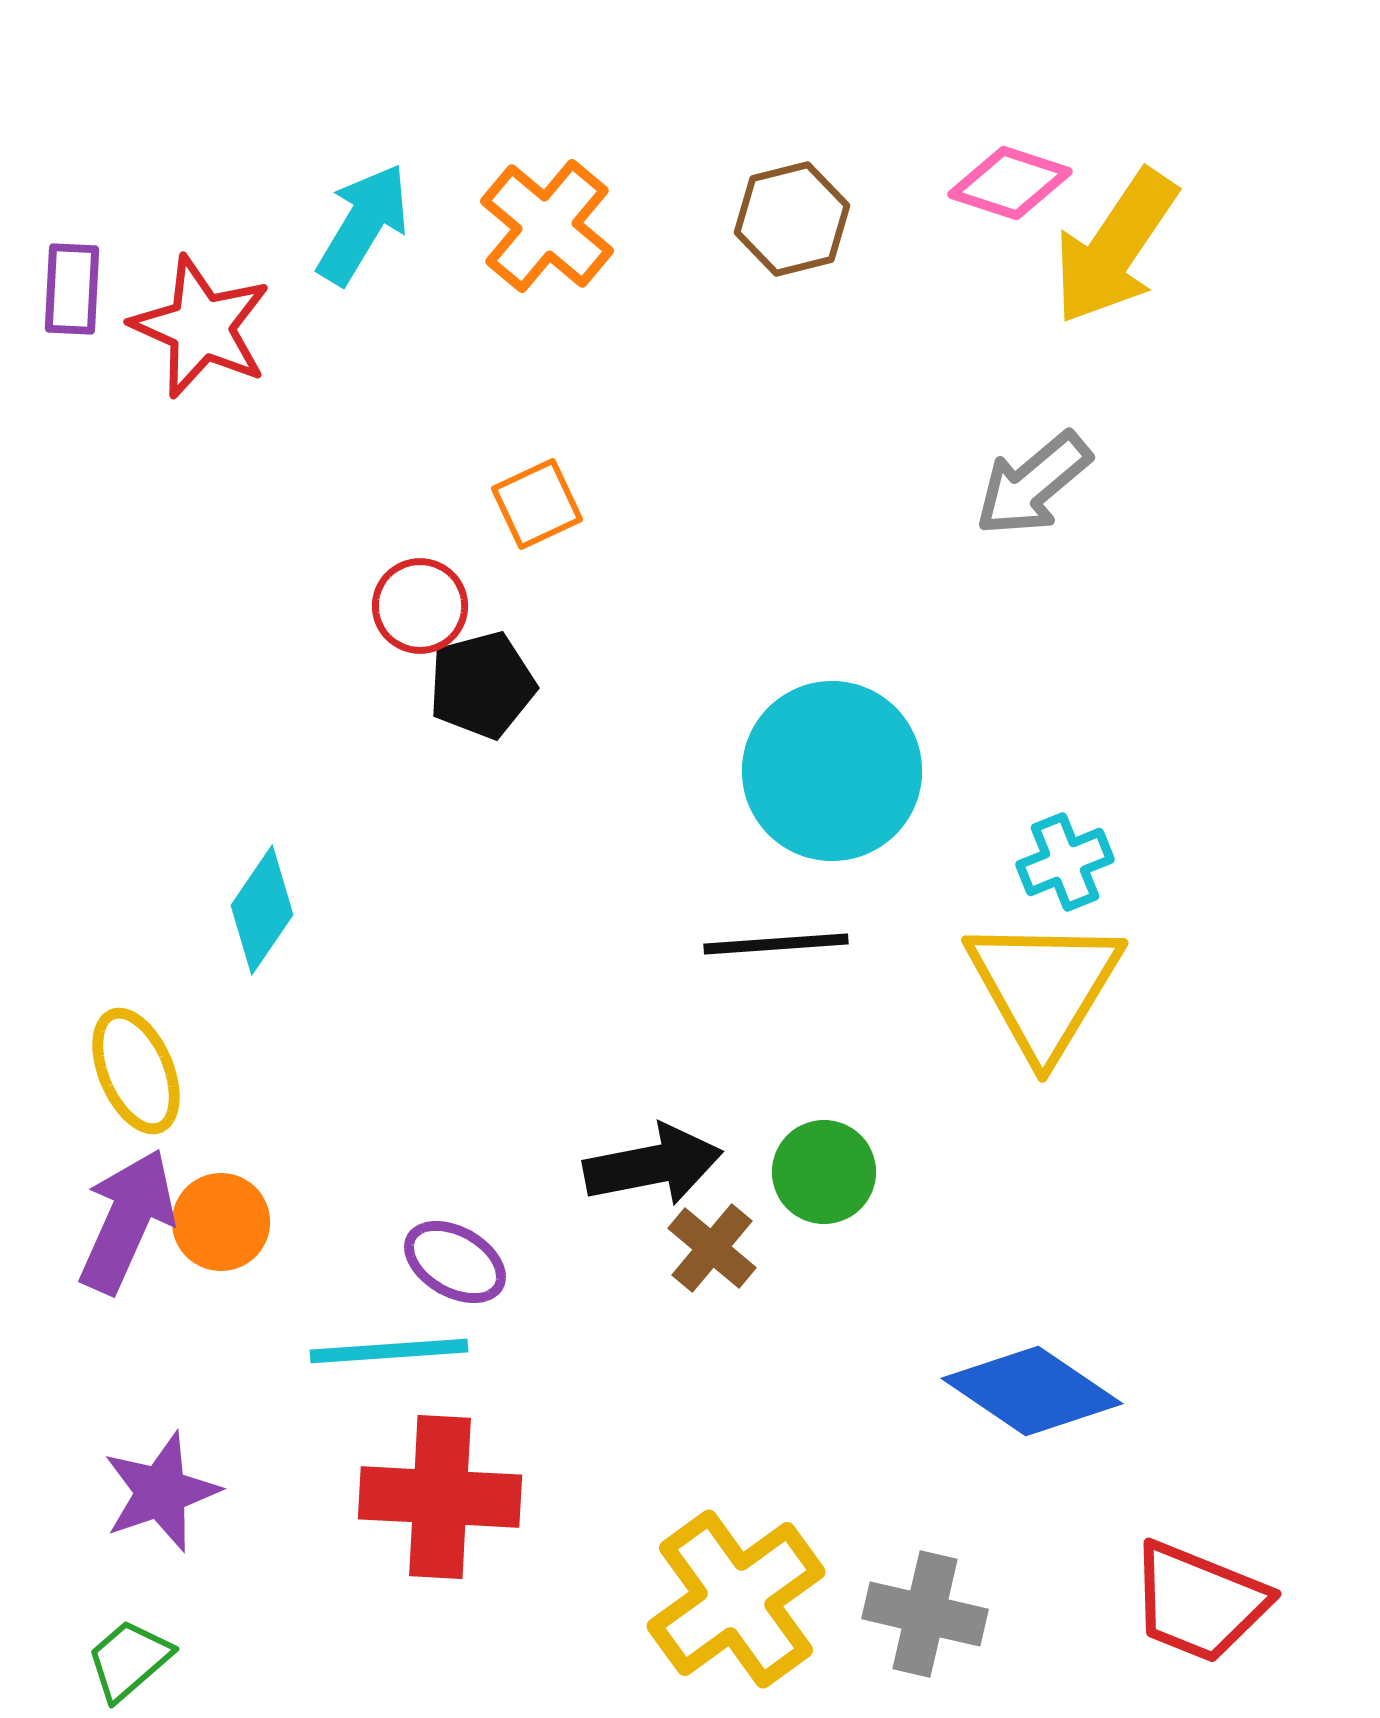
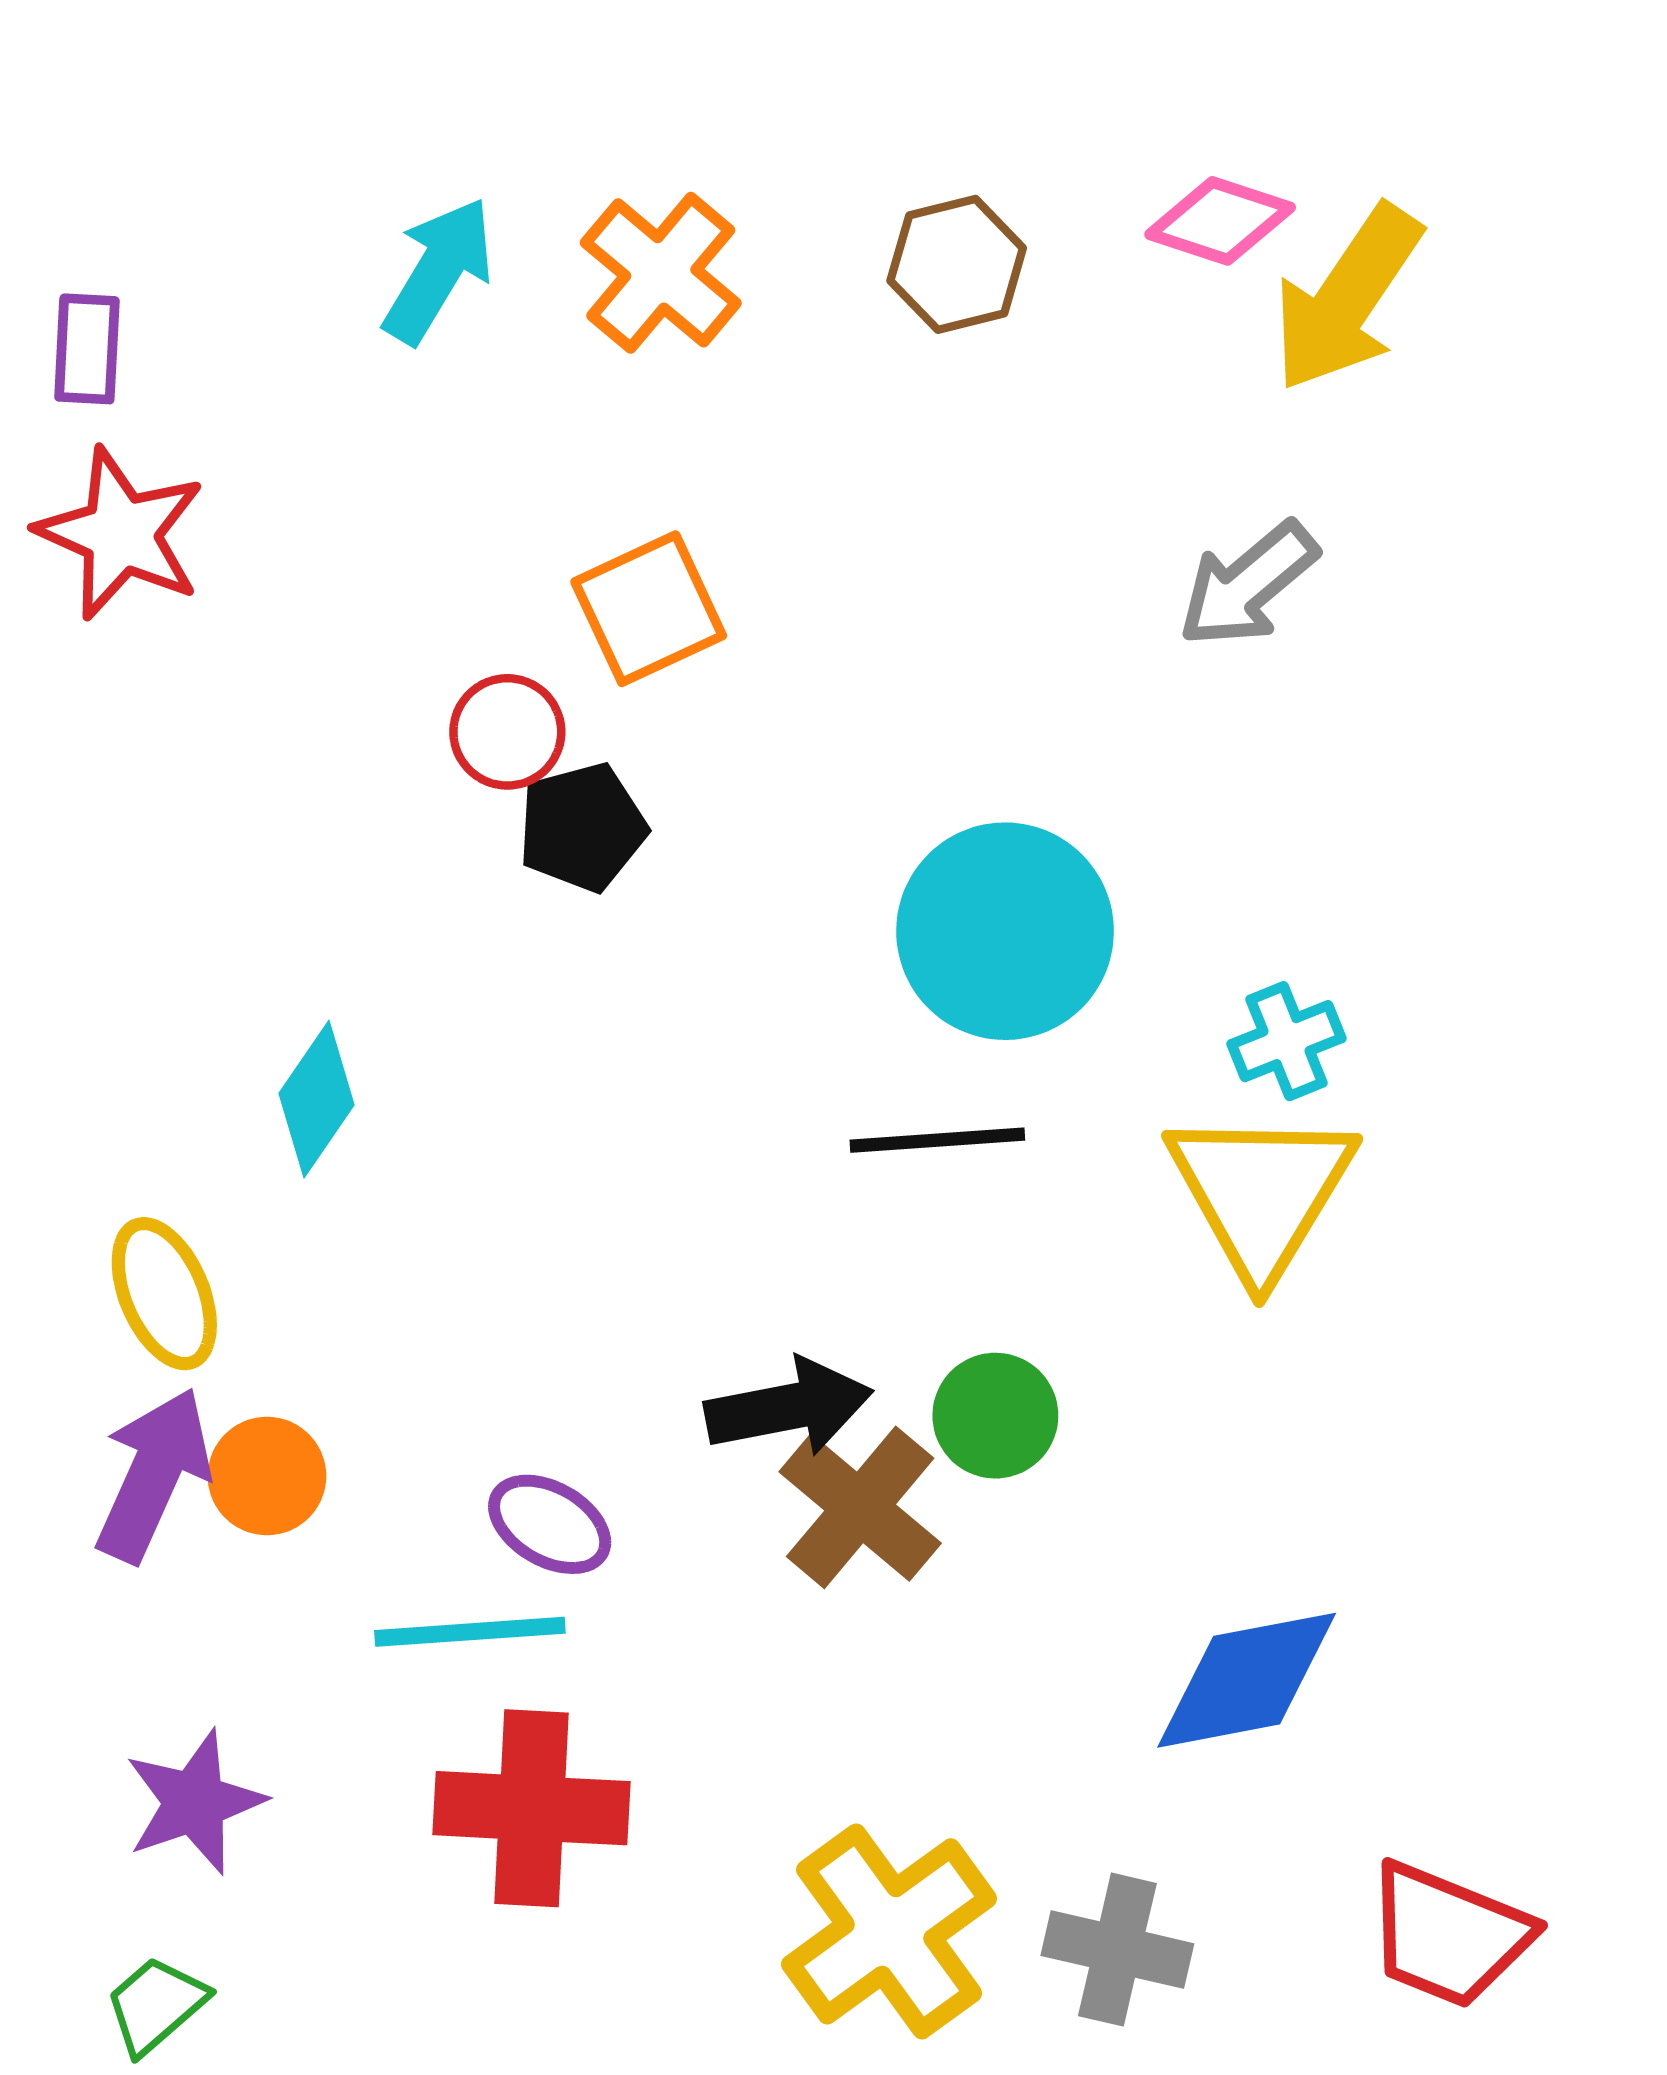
red star: (201, 327) -> (121, 534), moved
orange square: (537, 504) -> (649, 609), size x1.4
brown cross: (712, 1248) -> (860, 1507), size x1.5
blue diamond: (1032, 1391) -> (1247, 1680), turned -45

